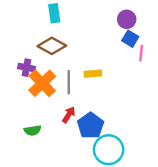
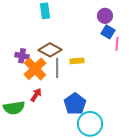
brown diamond: (52, 46) -> (50, 50), moved
red arrow: (69, 115) -> (36, 95), moved
green semicircle: (33, 130) -> (14, 108), moved, size x1.5

